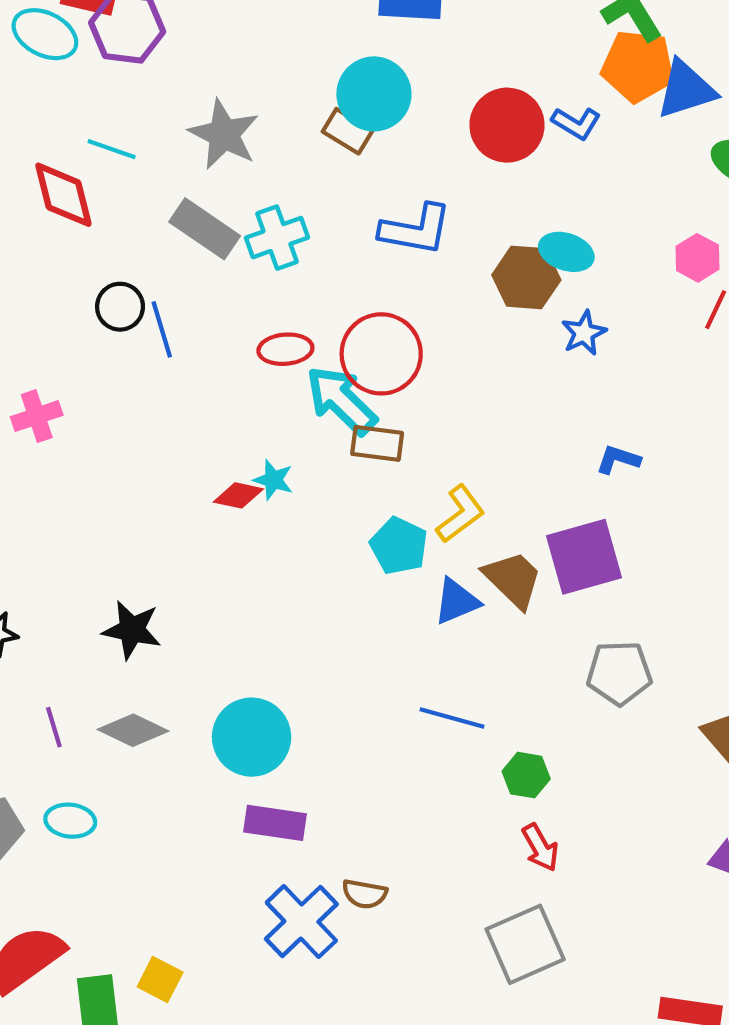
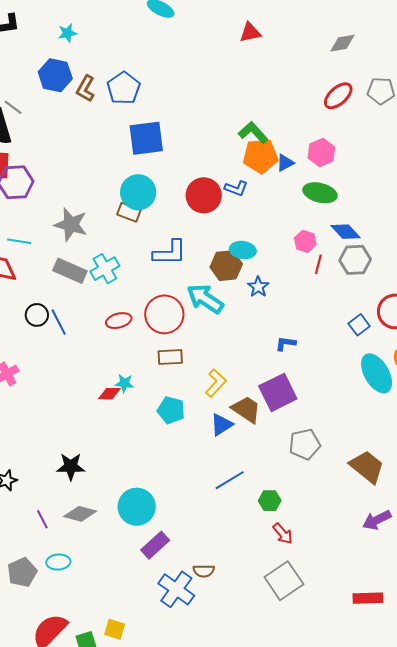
blue triangle: (686, 89) -> (285, 163), size x0.6
cyan arrow: (341, 400) -> (205, 299), moved
cyan pentagon: (399, 546) -> (171, 410), moved
blue line: (452, 718) -> (230, 480), turned -36
purple rectangle: (275, 823) -> (155, 545), turned -40

